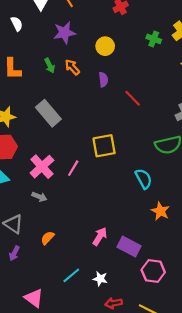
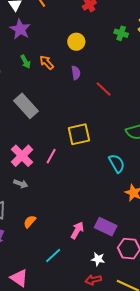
purple star: (64, 33) -> (20, 29), moved, turned -30
pink arrow: (100, 236) -> (77, 230), moved
white star: (100, 279) -> (98, 259), moved

